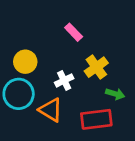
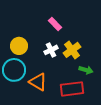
white cross: (64, 80) -> (51, 50), moved

